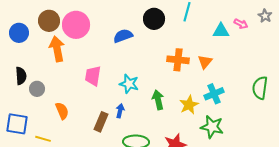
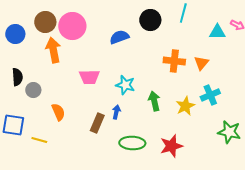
pink trapezoid: (93, 76) -> (89, 77), turned -100
green star: (212, 127) -> (229, 132), moved

